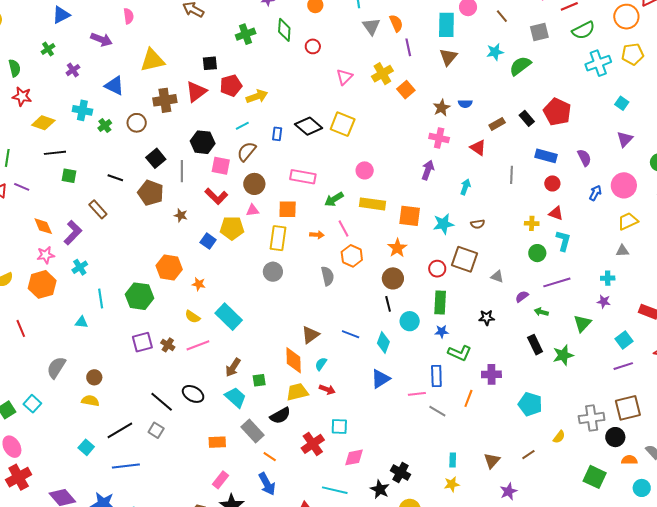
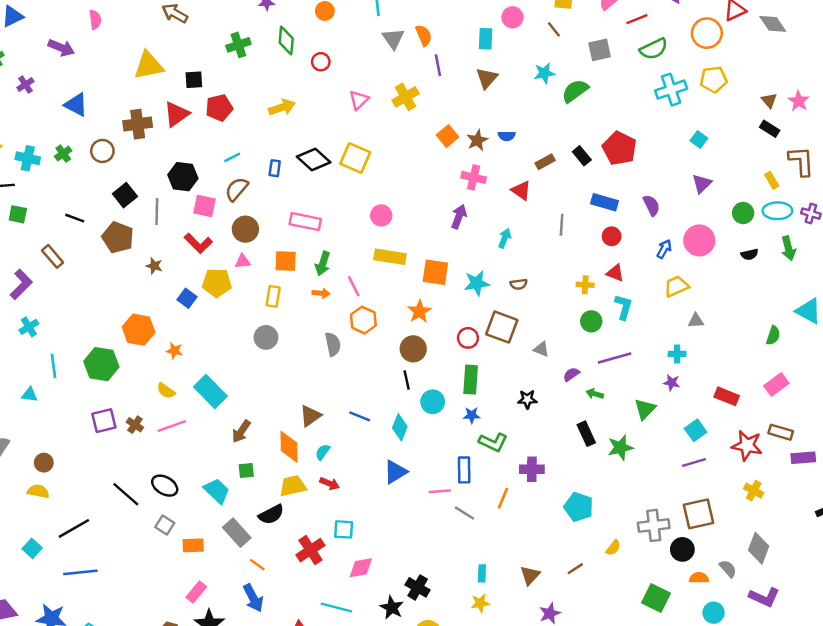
cyan rectangle: (446, 25) -> (486, 39), size x0.7
yellow triangle: (152, 60) -> (149, 65), moved
orange square: (406, 90) -> (447, 136), moved
yellow arrow: (257, 96) -> (282, 107), moved
cyan cross: (82, 110) -> (28, 158), moved
green arrow: (334, 199) -> (323, 264), moved, turned -42
yellow trapezoid: (628, 221) -> (676, 286), moved
yellow rectangle: (278, 238) -> (273, 296), size x0.7
brown arrow: (233, 367) -> (241, 431), moved
gray square: (156, 430) -> (165, 525), moved

